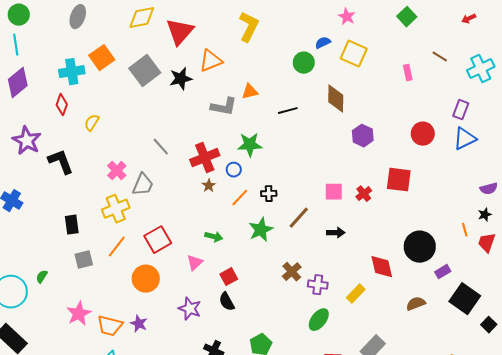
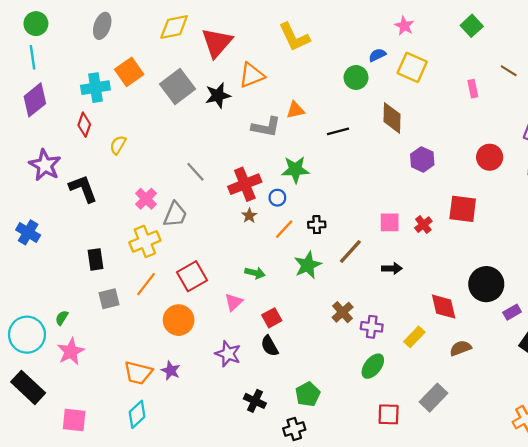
yellow L-shape: (249, 27) -> (294, 37), turned 128
brown semicircle: (416, 304) -> (460, 348), moved
pink star: (79, 314) -> (71, 351), moved

